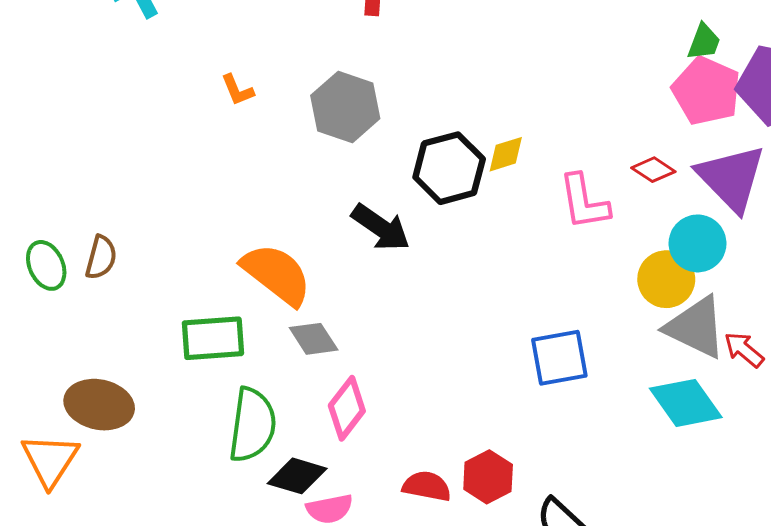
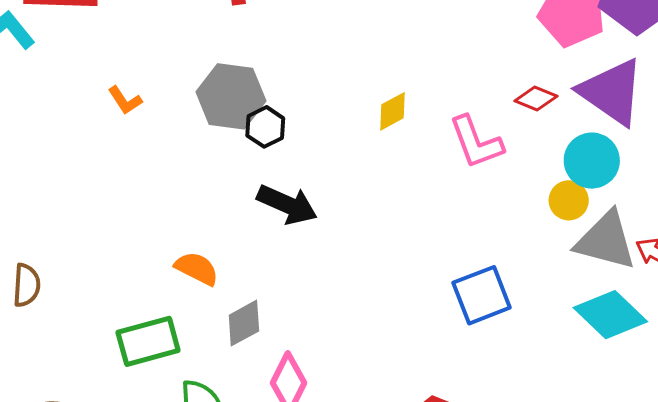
black hexagon: (449, 168) -> (265, 127), moved, size x0.6
orange semicircle: (277, 274) -> (197, 268), size x0.6
yellow circle: (666, 279) -> (569, 200), size x0.7
gray diamond: (314, 339) -> (244, 323), turned -75

